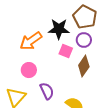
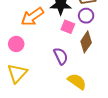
pink circle: (29, 70) -> (16, 44), moved
purple semicircle: (47, 91) -> (61, 56), moved

